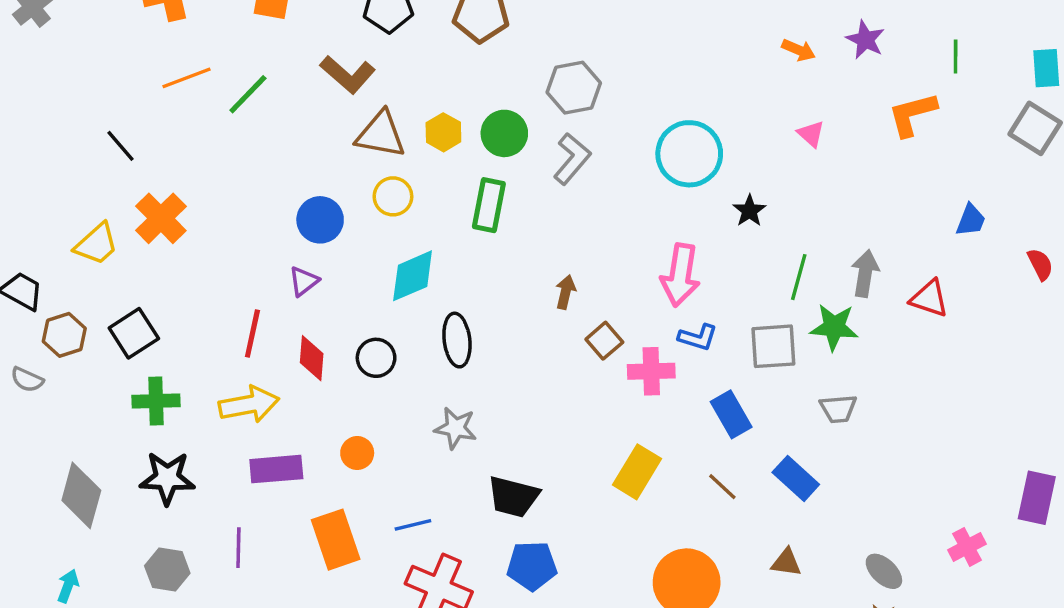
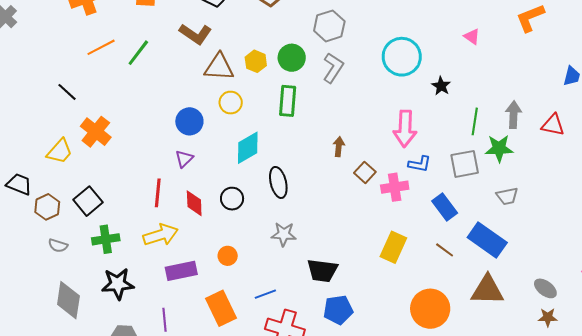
gray semicircle: (27, 380) -> (58, 245), moved
blue rectangle: (796, 478) -> (487, 240), size x1.4
brown triangle: (786, 562) -> (487, 290), size x1.8

